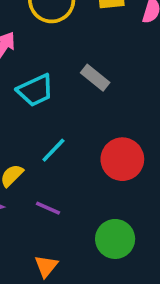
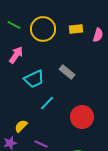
cyan line: (53, 150) -> (47, 103), moved

